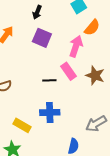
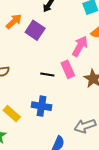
purple square: (42, 38) -> (35, 30), moved

